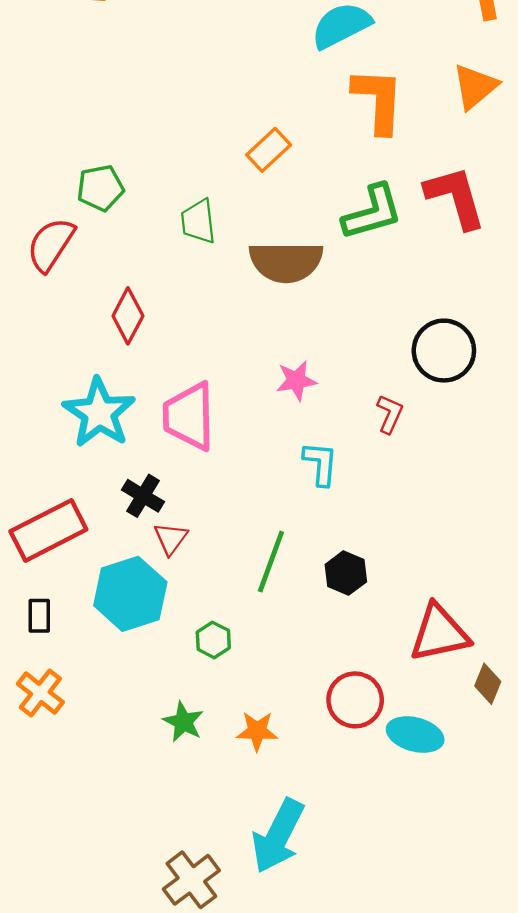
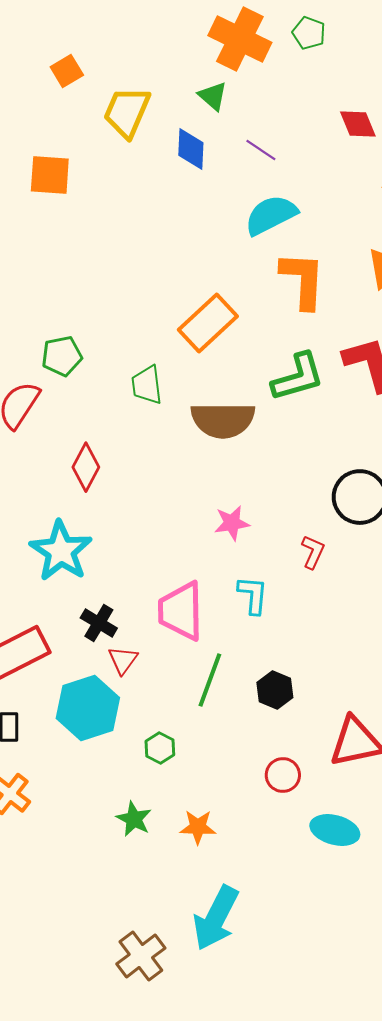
orange rectangle: (269, 150) -> (208, 323), size x1.5
pink trapezoid: (189, 416) -> (181, 611), moved
red circle: (355, 700) -> (283, 775), moved, size x0.7

